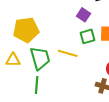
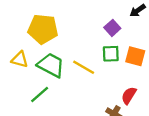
green trapezoid: (40, 58) -> (51, 65), turned -60
green line: (37, 85) -> (40, 94), turned 30

